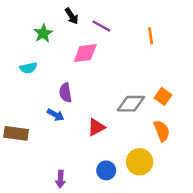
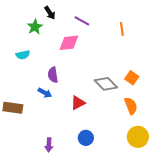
black arrow: (72, 16) -> (50, 13), moved
gray diamond: (131, 104) -> (106, 84), turned 45
yellow circle: (140, 162) -> (138, 137), moved

